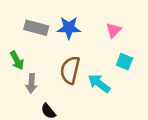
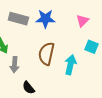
cyan arrow: (99, 83) -> (70, 65), turned 66

